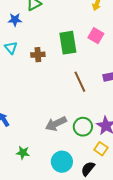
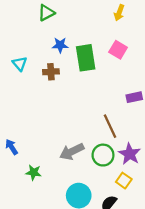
blue star: (15, 20) -> (60, 45), moved
brown line: (80, 82) -> (110, 126), moved
green star: (23, 153) -> (34, 172), moved

